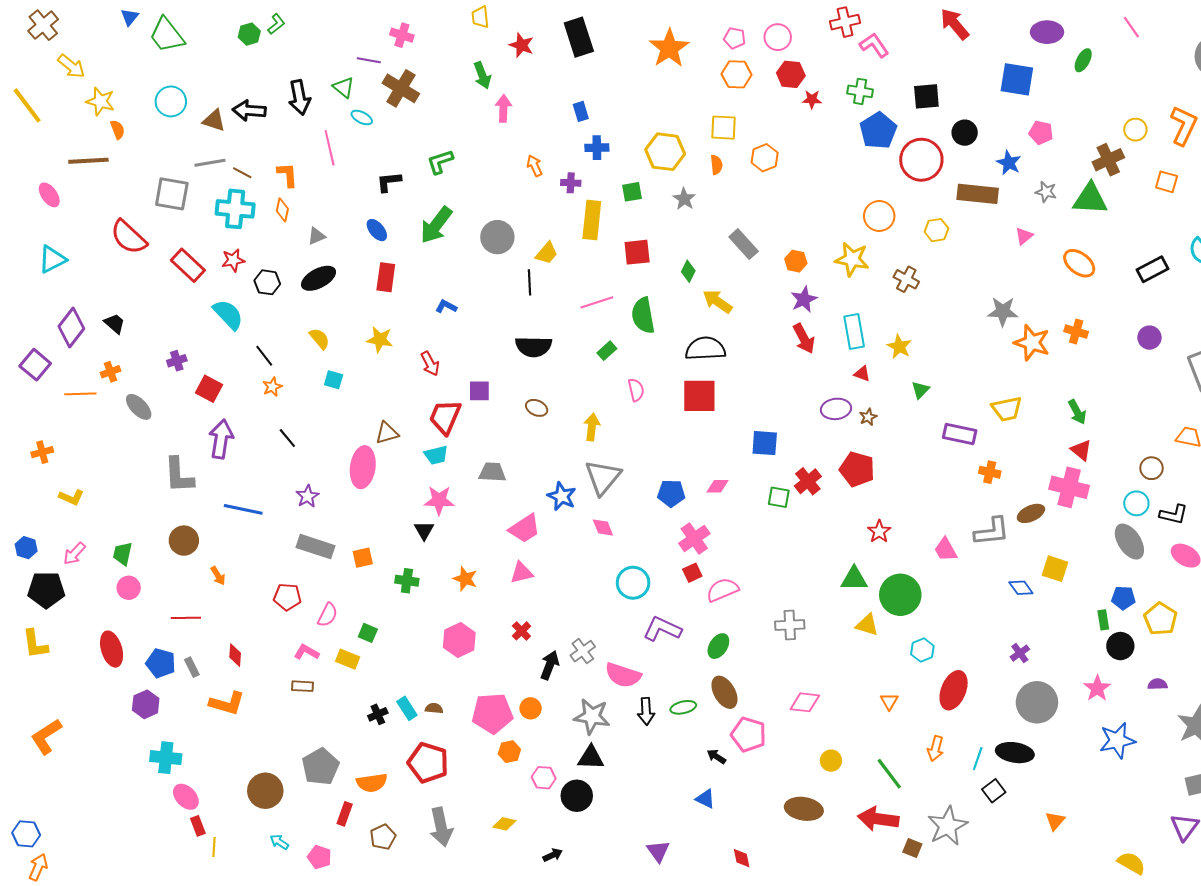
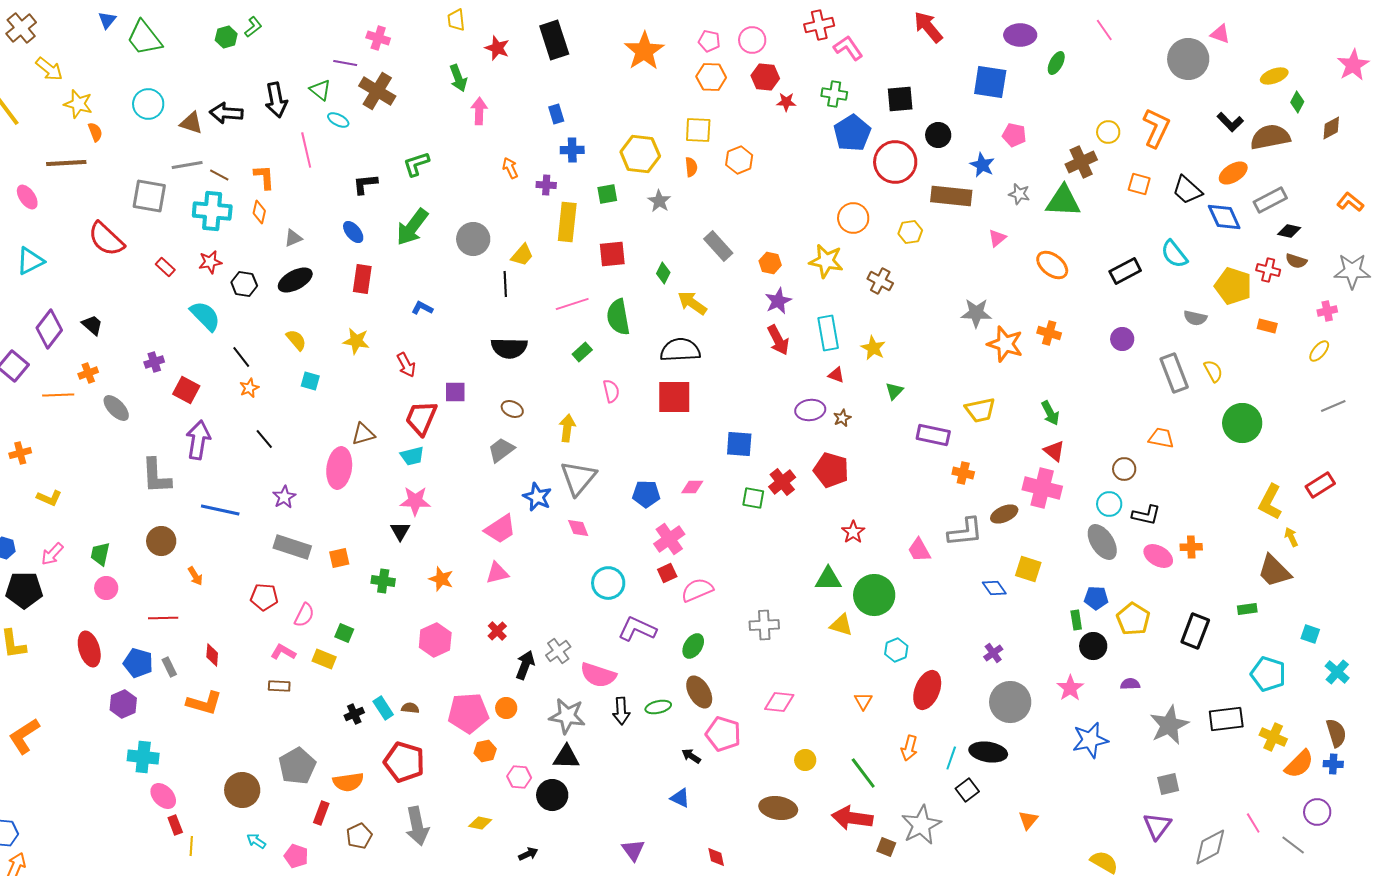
red rectangle: (188, 265) -> (165, 267), size x0.6
gray trapezoid: (492, 472) -> (501, 450), moved, turned -40

